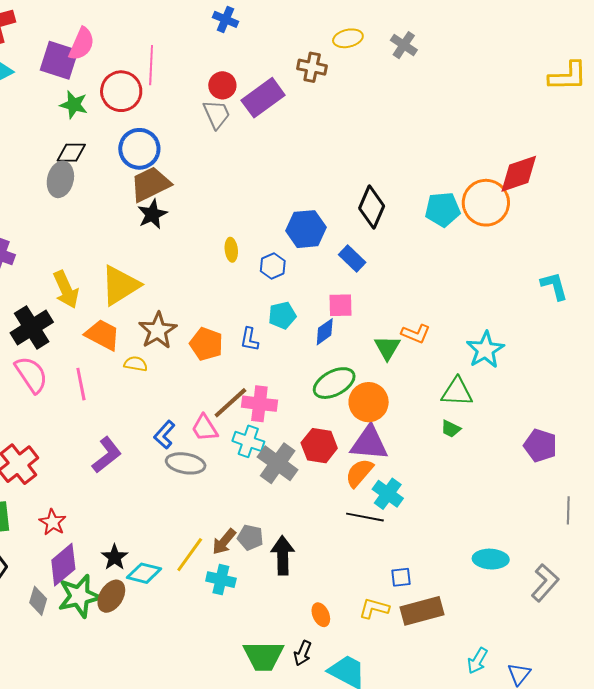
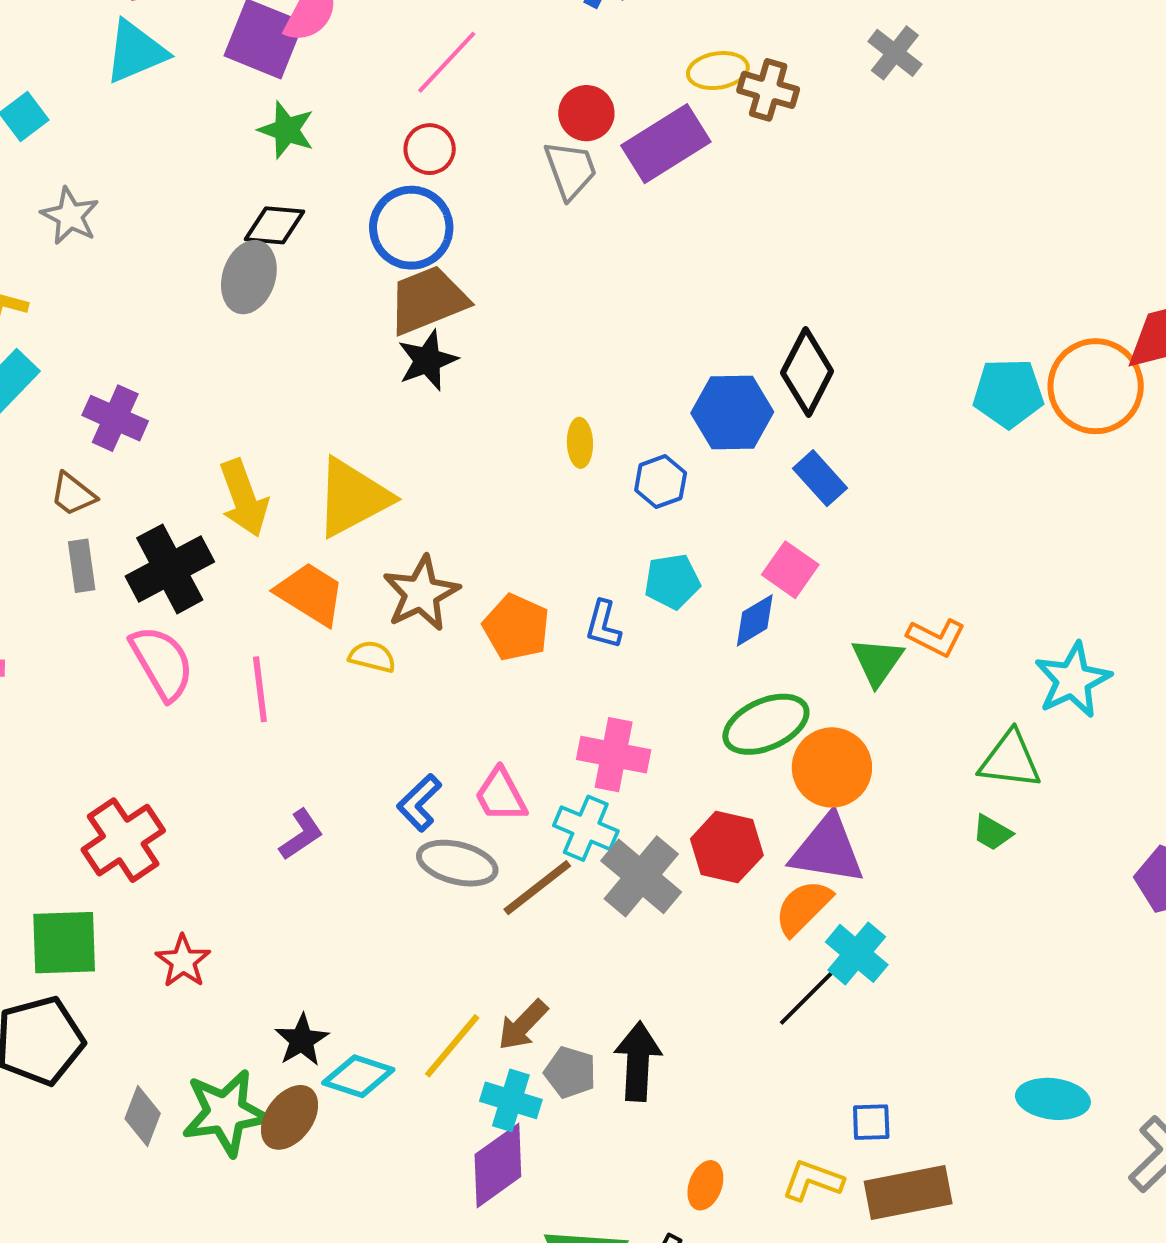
yellow ellipse: (348, 38) -> (718, 71), moved
gray cross: (404, 45) -> (895, 53), moved
pink line: (151, 65) -> (447, 62), turned 36
red circle: (121, 91) -> (430, 149), moved, size x0.6
black diamond: (372, 207) -> (807, 372), moved
pink square: (341, 305) -> (790, 570), turned 32
brown line: (230, 403) -> (537, 888), moved
purple L-shape: (107, 455) -> (301, 835), size x0.7
black line: (365, 517) -> (808, 997), turned -60
gray pentagon: (250, 537) -> (570, 1072), moved
purple diamond: (63, 565) -> (498, 1165), moved
orange ellipse: (321, 615) -> (705, 1185), turned 40

